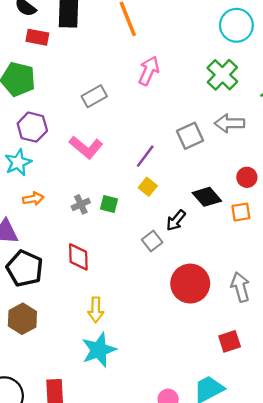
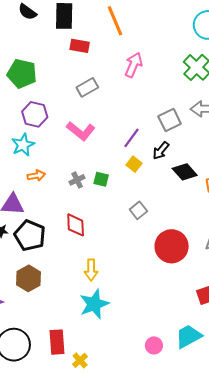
red rectangle: (37, 37) -> (80, 46), moved
black arrow: (176, 220) -> (161, 151), moved

